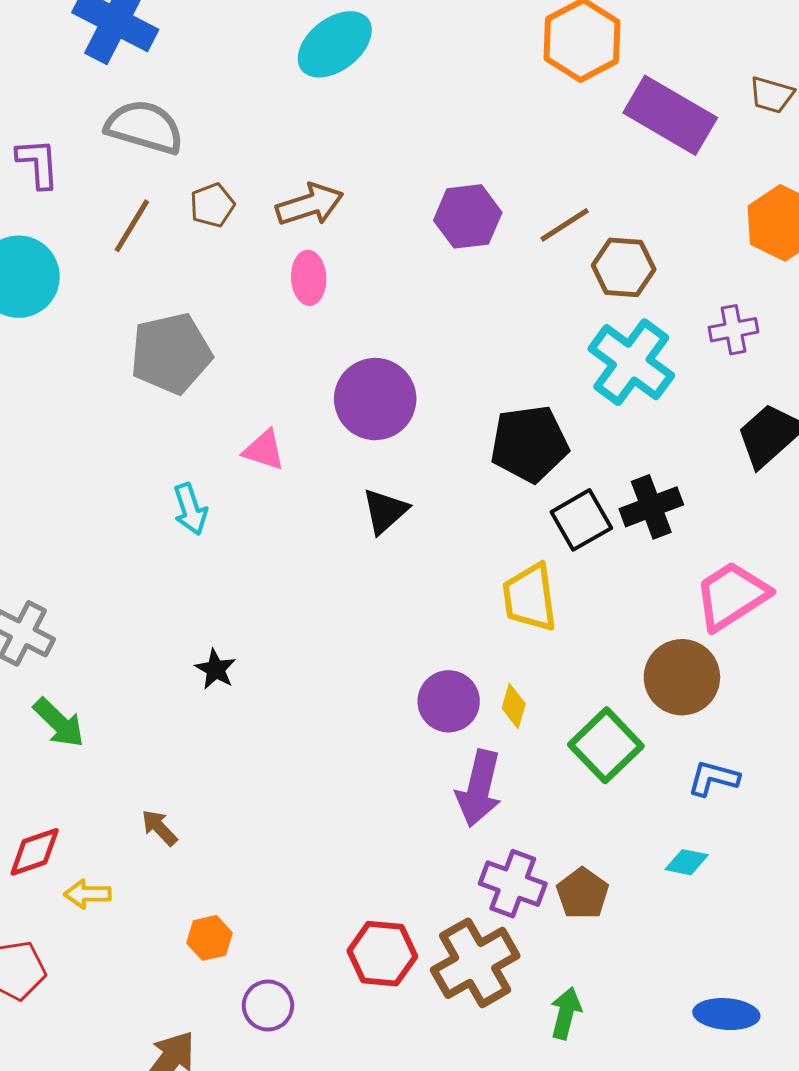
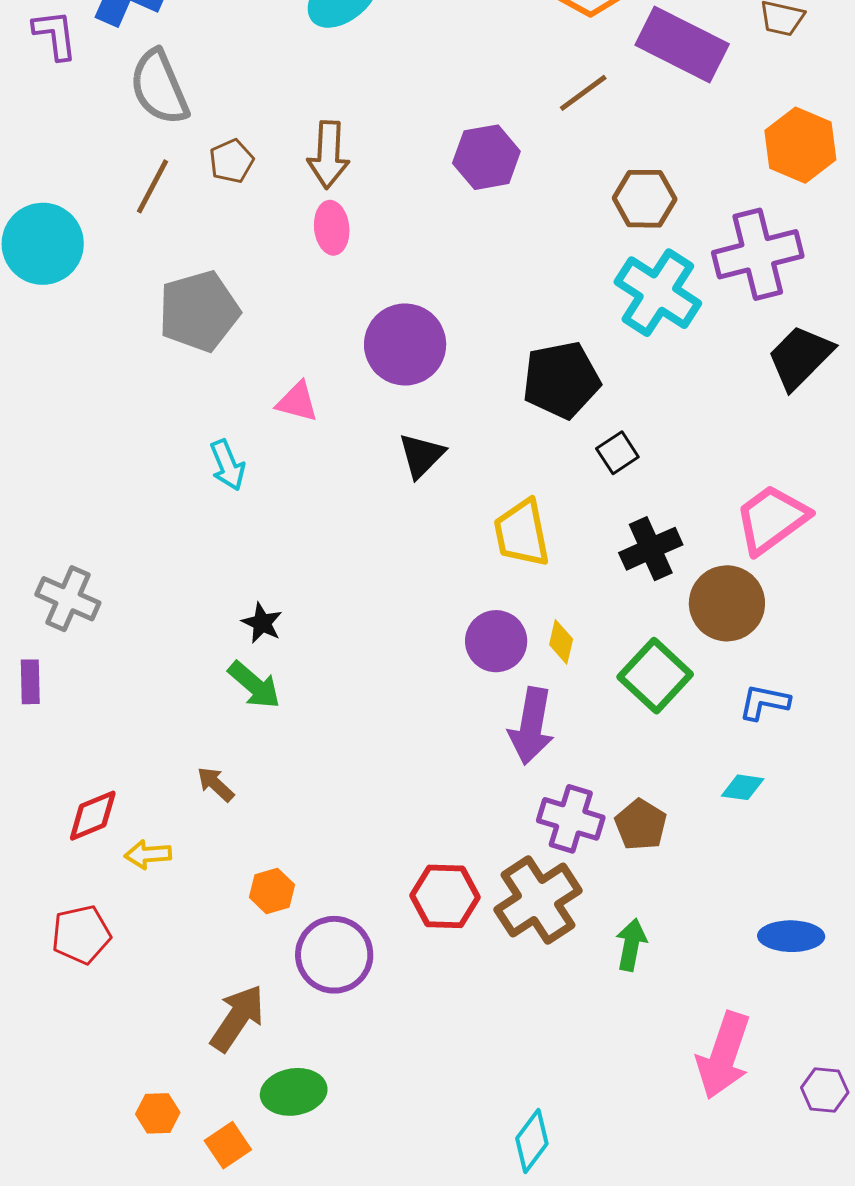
gray semicircle: (144, 127) -> (159, 87), turned -126
purple L-shape: (38, 163) -> (55, 35), moved
brown arrow: (310, 205) -> (328, 155), turned 114
brown line: (565, 225) -> (583, 93), moved
purple cross: (733, 330) -> (758, 254), size x1.8
black cross: (651, 507) -> (651, 549), moved
black square: (581, 520) -> (617, 453), size x0.7
yellow trapezoid: (530, 597) -> (522, 533), moved
green arrow: (59, 723) -> (254, 685), moved
purple circle: (268, 1005) -> (334, 955), size x1.5

